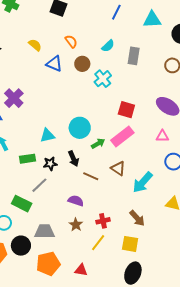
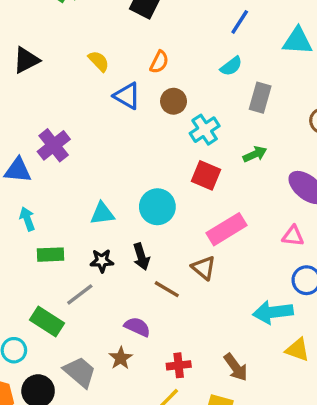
orange semicircle: (71, 41) -> (159, 62), turned 56
cyan semicircle: (108, 46) -> (231, 66), moved
red square: (126, 110) -> (206, 175), moved
green arrow: (98, 144) -> (255, 154), moved
green rectangle: (27, 159) -> (50, 255), moved
brown triangle: (118, 168) -> (204, 268), moved
cyan arrow: (143, 182) -> (273, 312), moved, turned 35
brown star: (76, 225) -> (121, 358), moved
gray trapezoid: (45, 231) -> (80, 372), turned 35

